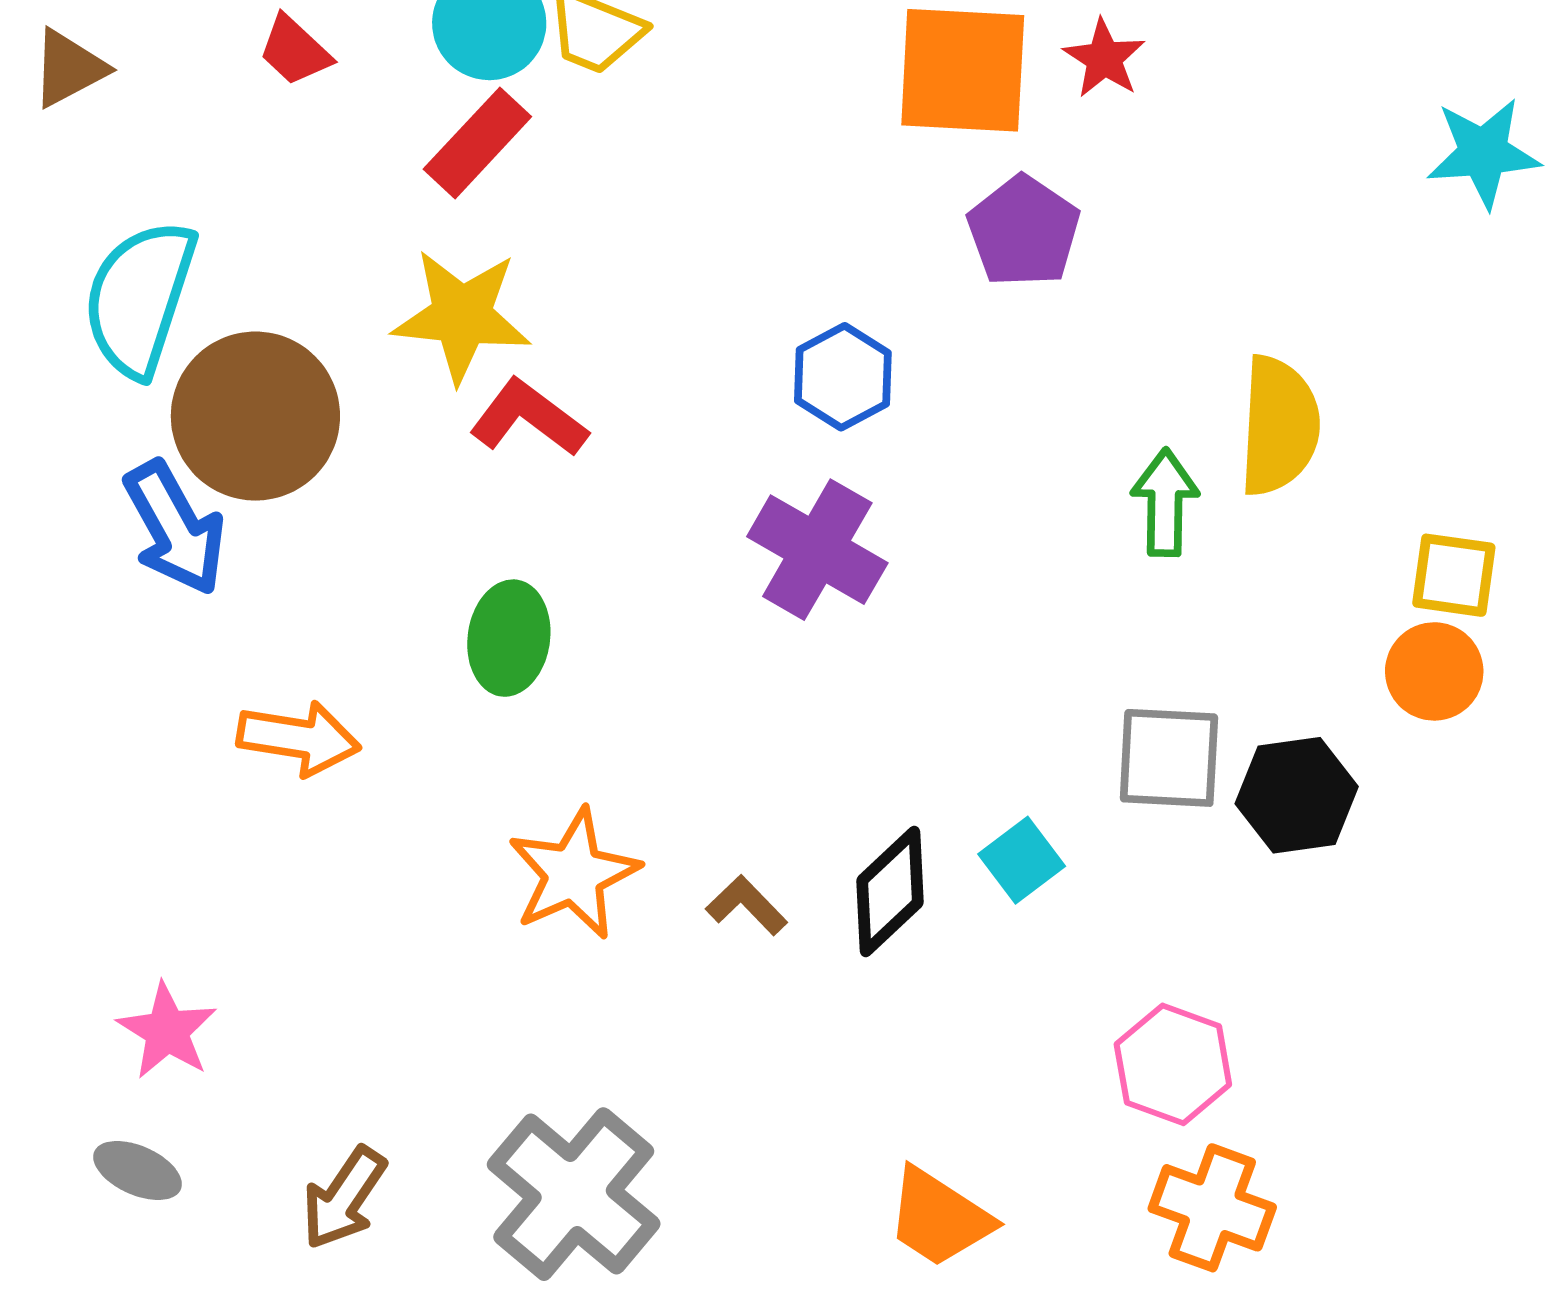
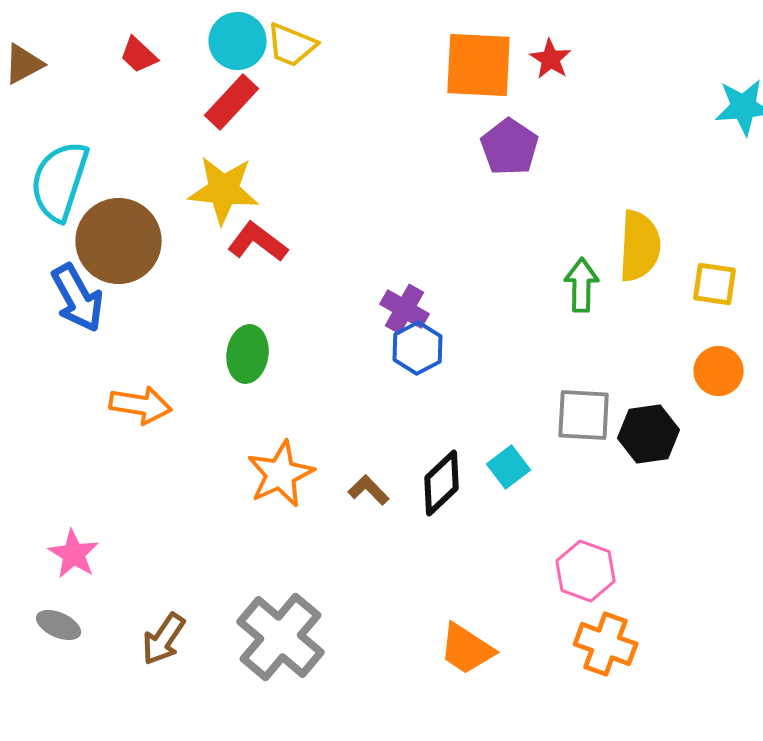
blue hexagon: (843, 377) -> (418, 348), moved
purple cross: (817, 550) -> (405, 309), size x0.7
yellow square: (1454, 575) -> (715, 284), moved

